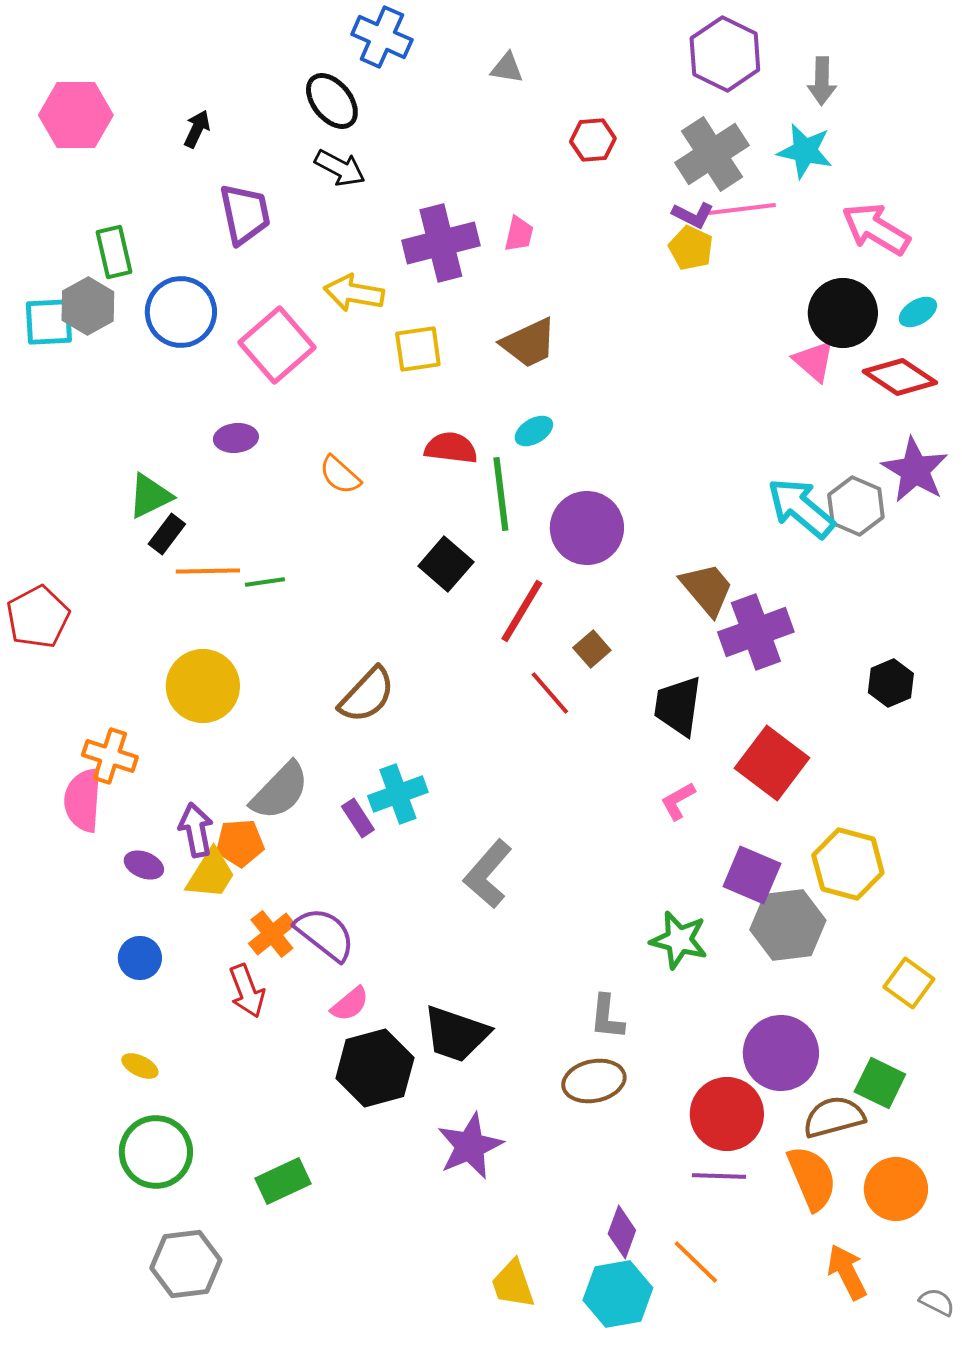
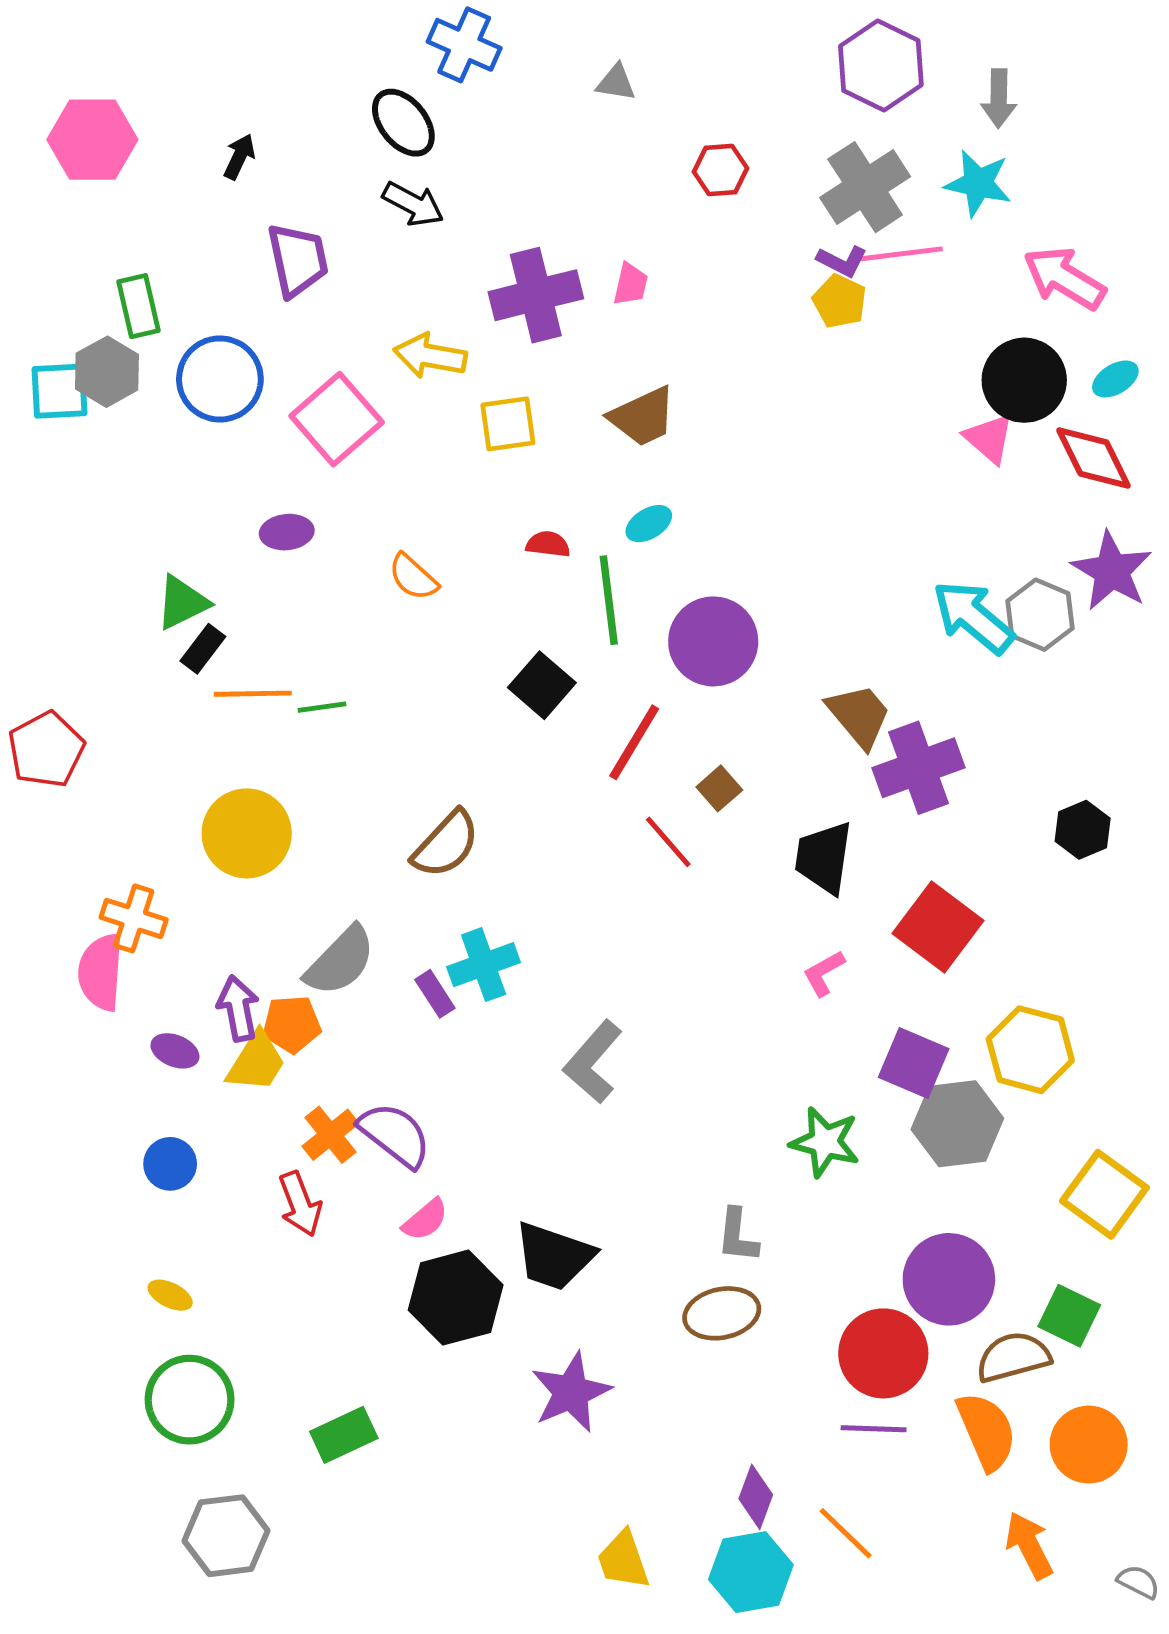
red diamond: (900, 377) -> (1093, 458), turned 30
red semicircle: (451, 448) -> (548, 544), size x0.7
yellow square: (909, 983) -> (1104, 1194), size x1.4

